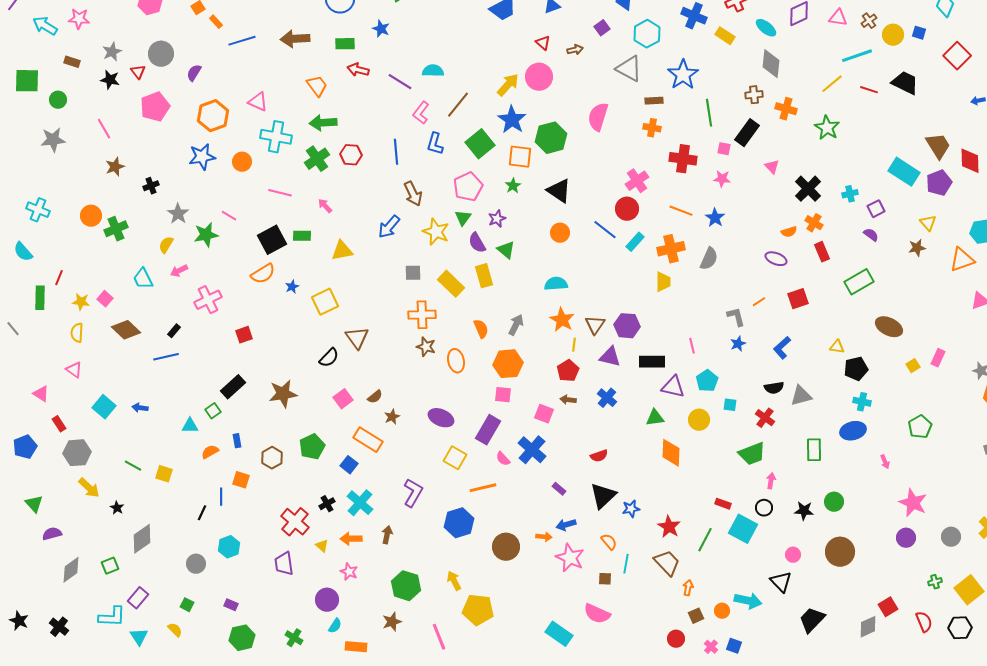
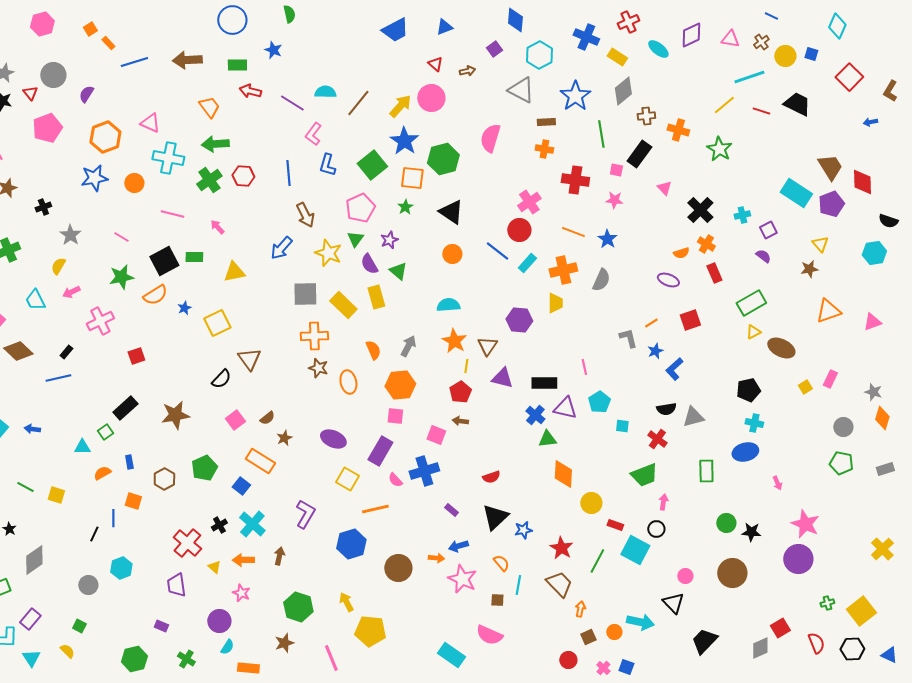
gray diamond: (771, 64) -> (623, 91), moved, turned 44
brown line: (458, 105) -> (358, 103), moved
green star: (206, 235) -> (121, 277), moved
orange triangle: (962, 260) -> (828, 311), moved
gray square: (413, 273) -> (305, 294), size x1.5
purple hexagon: (627, 326) -> (519, 320), moved
blue star: (738, 344) -> (655, 351), moved
yellow triangle: (837, 347) -> (753, 332), moved, turned -35
blue cross: (607, 398) -> (535, 415), moved
yellow circle: (699, 420) -> (591, 503), moved
green pentagon: (920, 427) -> (841, 463), moved, turned -30
blue cross: (532, 450) -> (424, 471), turned 32
black star: (804, 511) -> (751, 532), moved
gray circle: (951, 537) -> (843, 427), moved
purple circle: (906, 538) -> (798, 559), size x1.5
purple rectangle: (231, 605) -> (161, 626), moved

